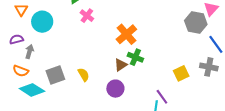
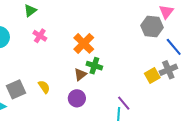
pink cross: (87, 16) -> (40, 36), moved
gray cross: (209, 67) -> (168, 70), turned -30
yellow square: (181, 73) -> (152, 76), moved

